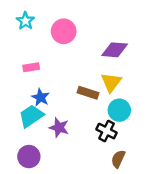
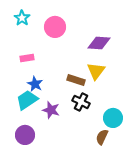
cyan circle: (119, 110) -> (113, 118), moved
black cross: (107, 131) -> (81, 102), moved

